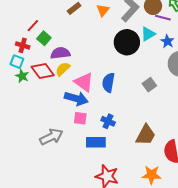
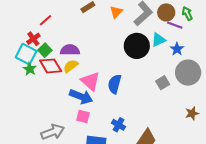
green square: (44, 38) -> (45, 50), moved
red cross: (23, 45) -> (33, 39), turned 32
cyan square: (17, 62) -> (26, 54), size x1.5
gray square: (149, 85) -> (163, 83), moved
blue cross: (108, 121) -> (118, 125), moved

